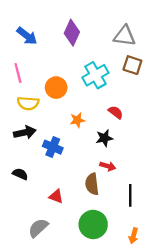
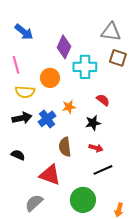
purple diamond: (72, 33) -> (64, 47), moved
cyan cross: (95, 75) -> (85, 67), turned 30
blue cross: (53, 147) -> (47, 119), moved, turned 30
brown semicircle: (92, 184) -> (65, 147), moved
black line: (130, 195) -> (103, 170), moved, turned 66
red triangle: (56, 196) -> (50, 175), size x1.6

